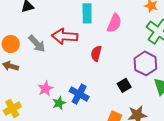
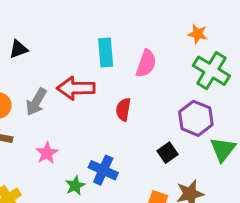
gray arrow: (37, 44) -> (36, 102), turned 78
pink star: (45, 89) -> (47, 153), moved

